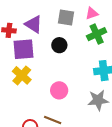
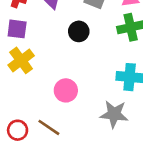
purple square: (24, 49) -> (17, 29), moved, size x0.7

